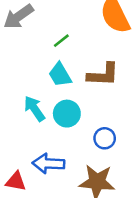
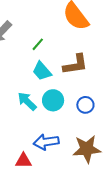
blue circle: (105, 138) -> (85, 105), moved

